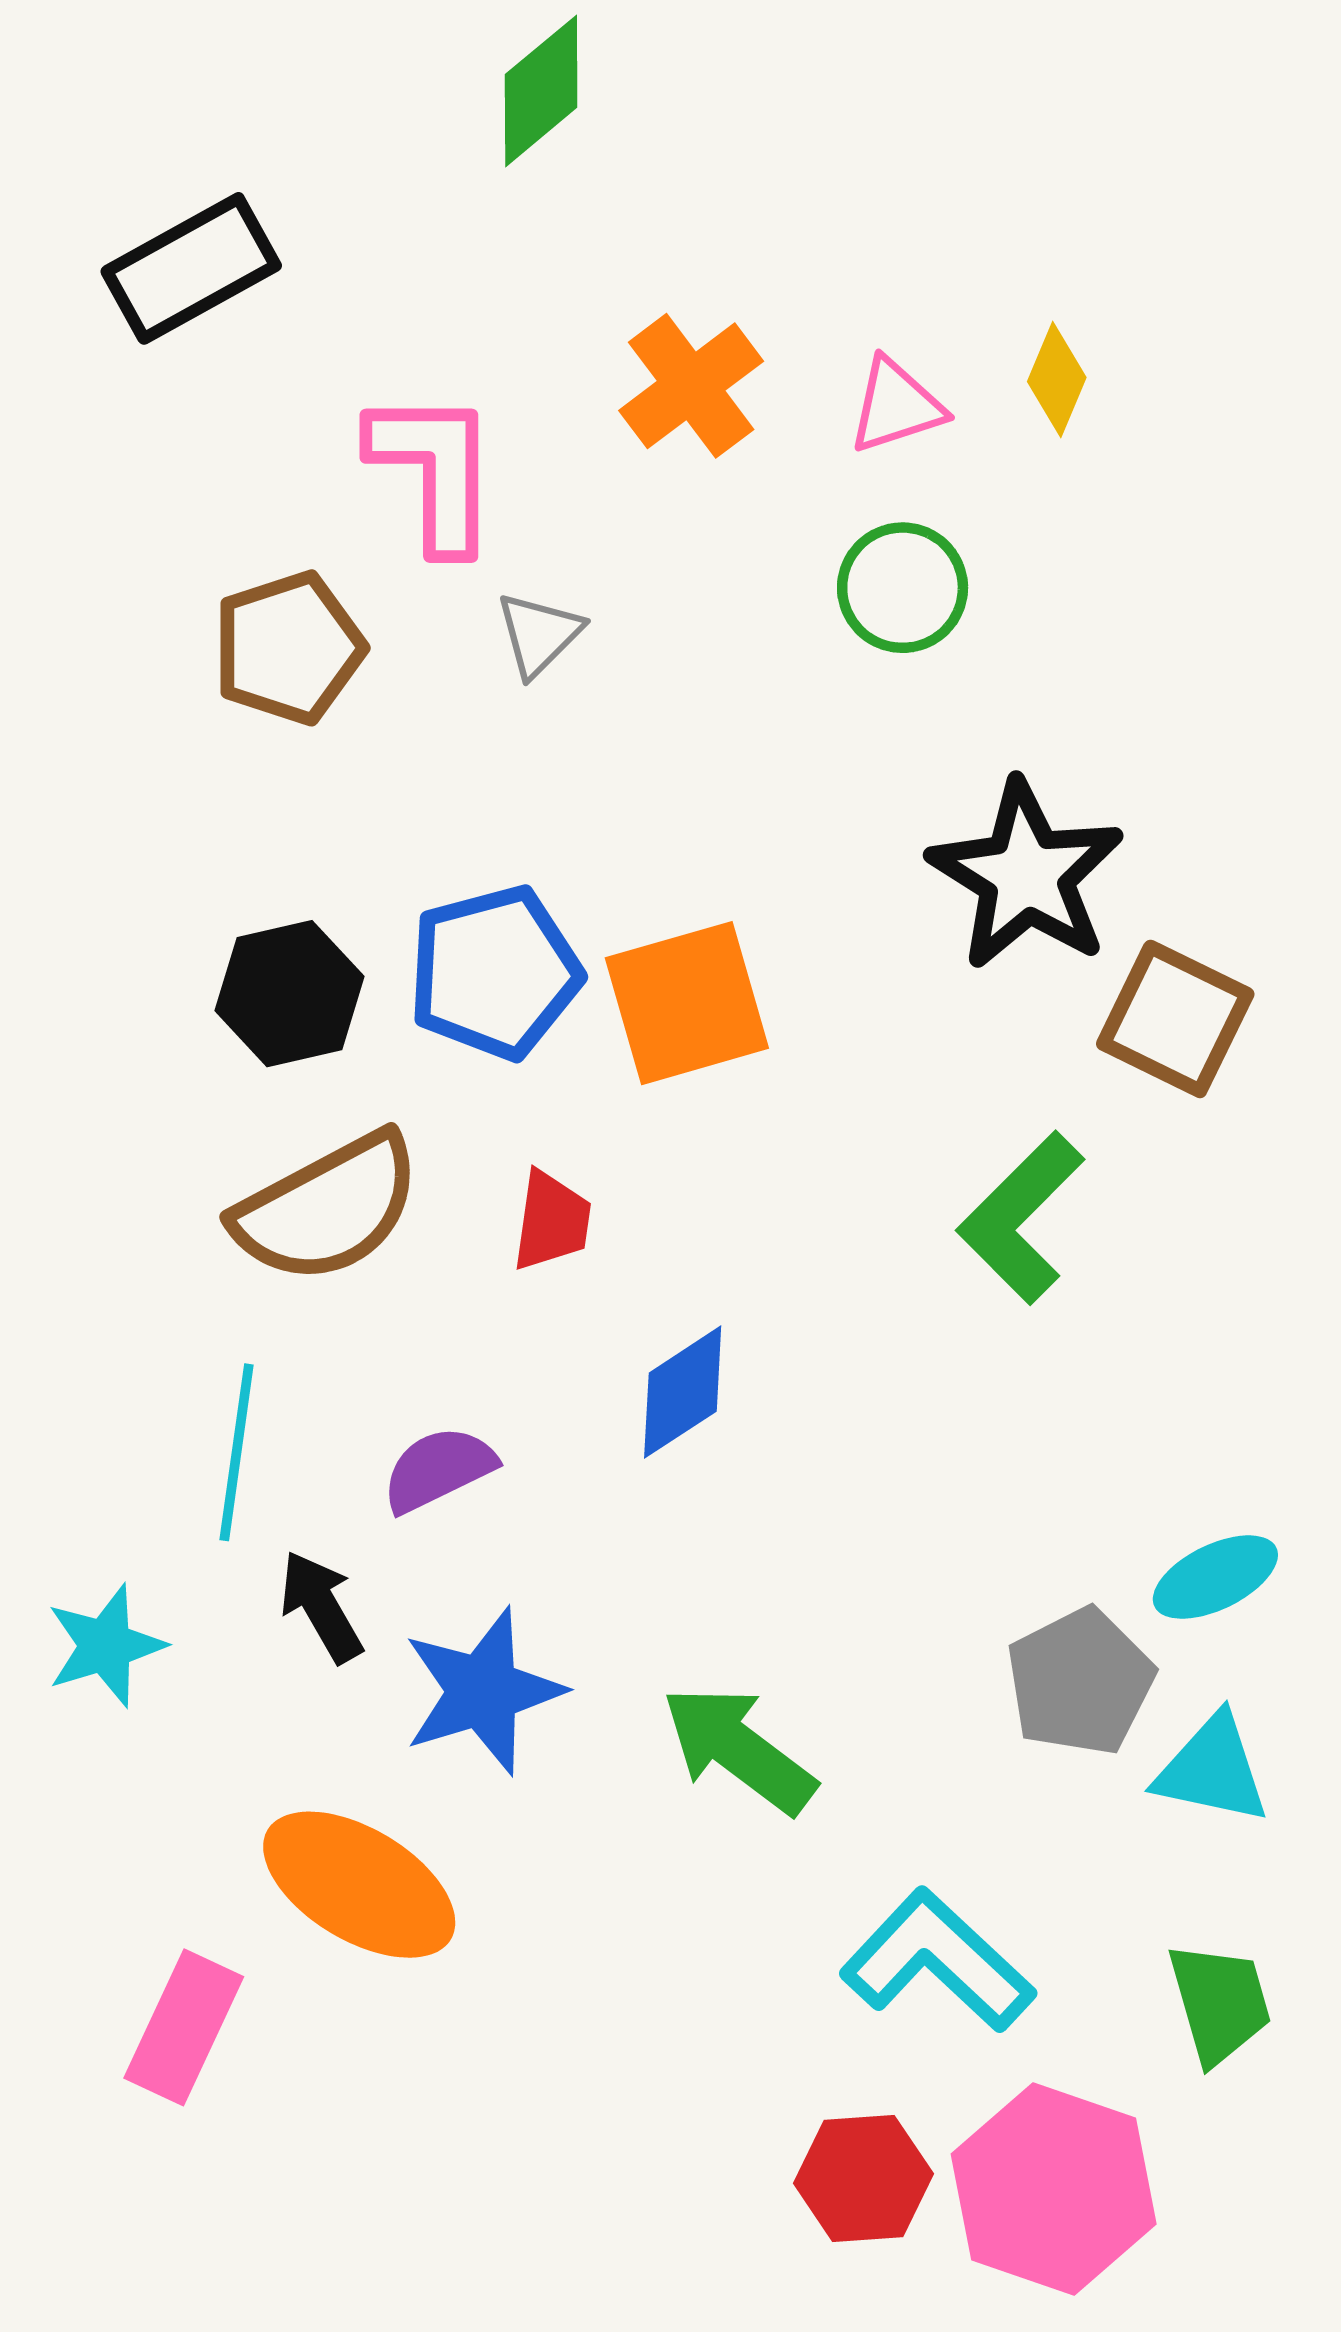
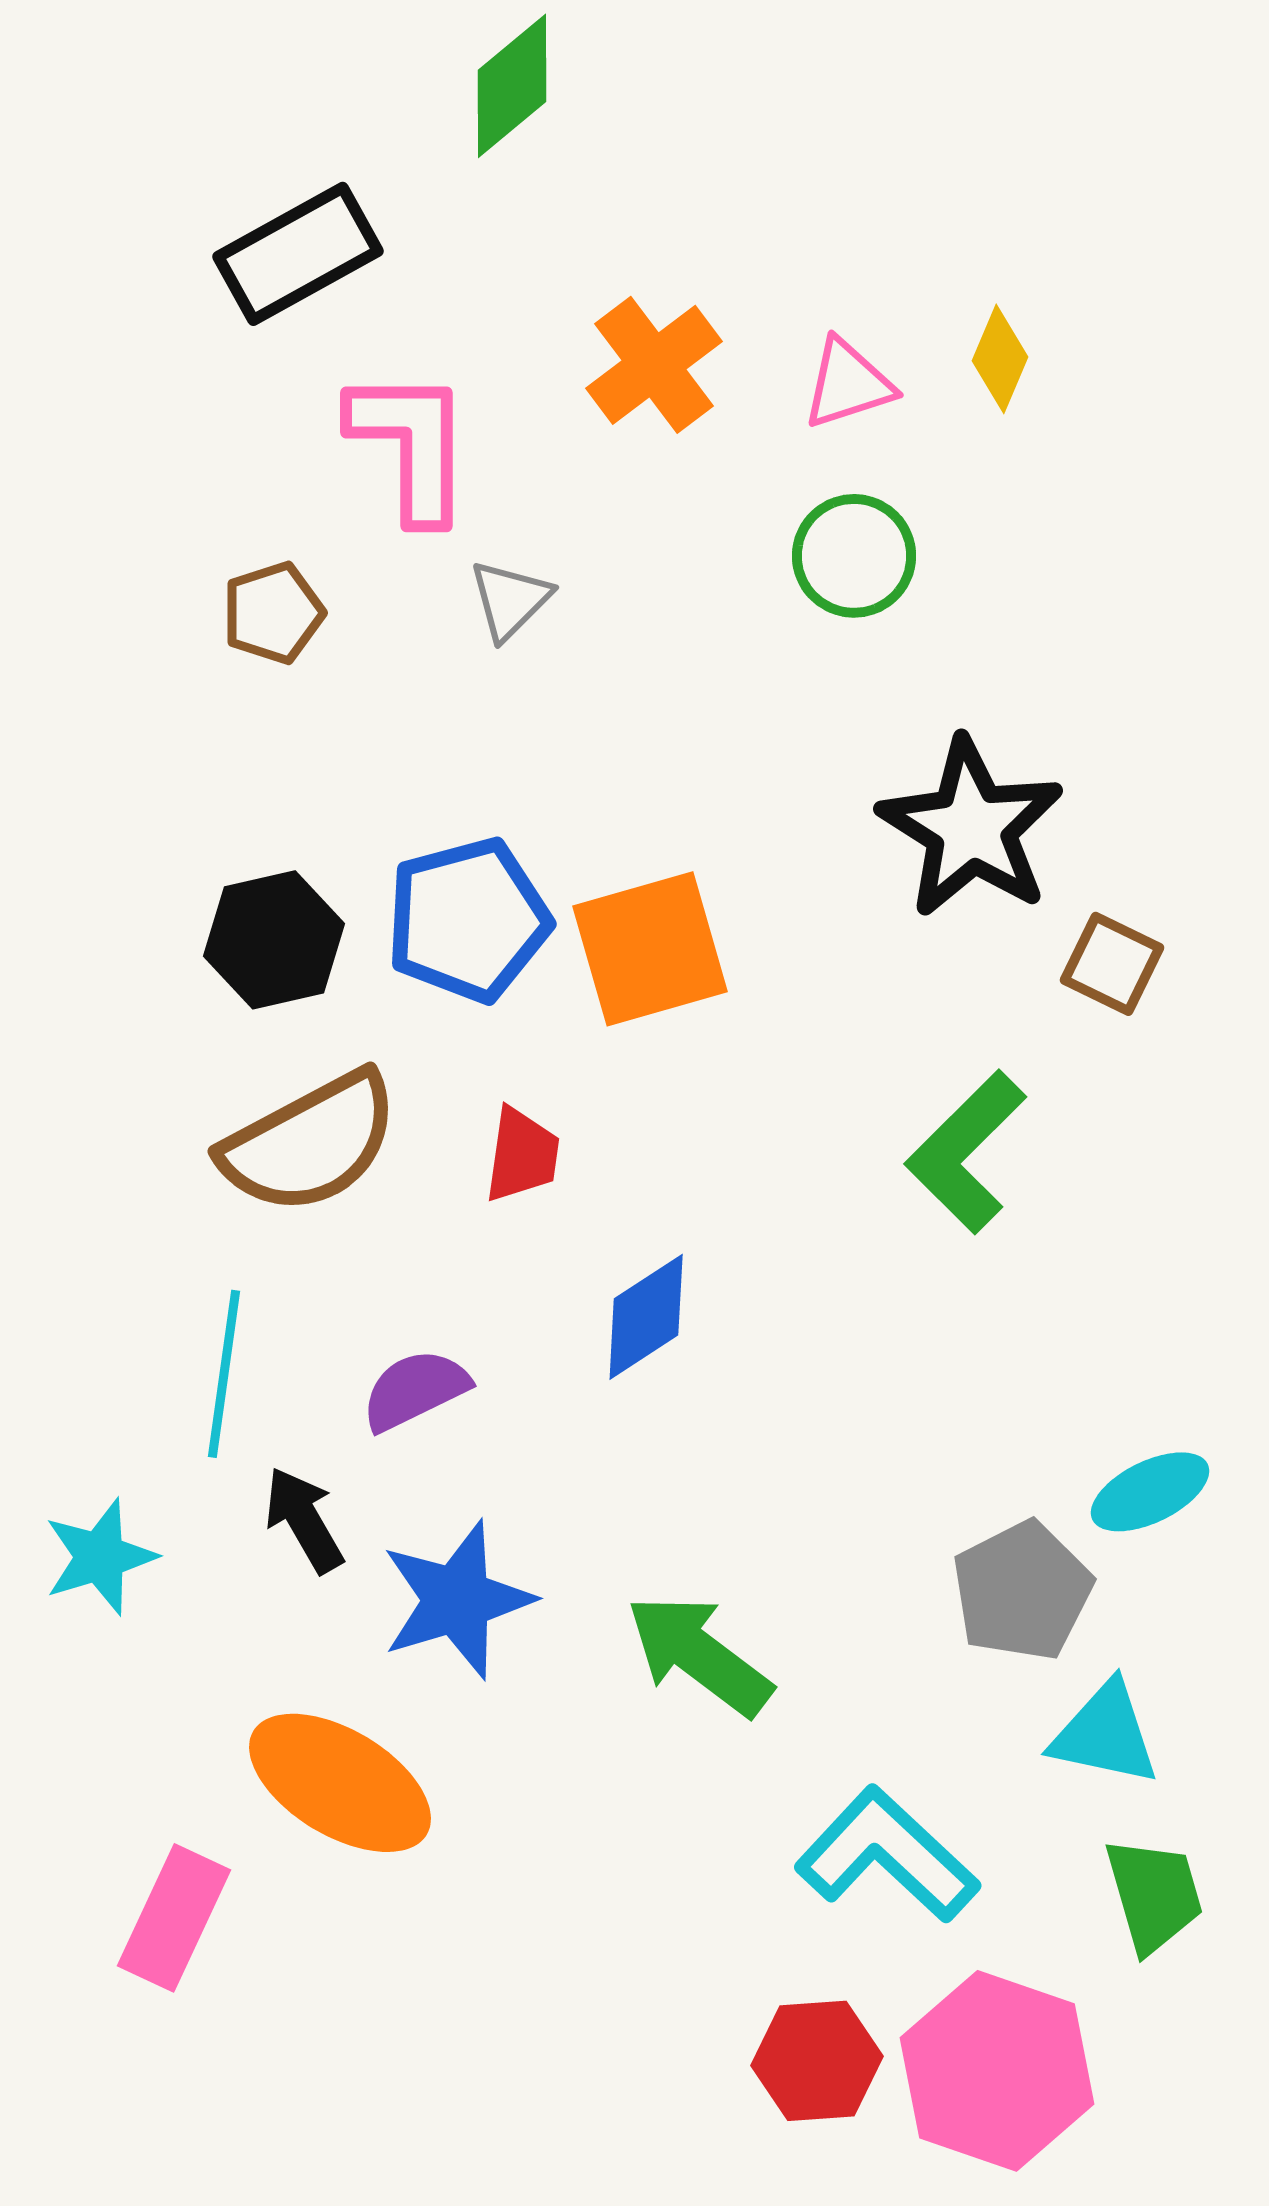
black rectangle: (191, 268) -> (298, 254), moved
brown pentagon: (288, 648) -> (273, 613), size x0.7
brown square: (1175, 1019) -> (1112, 964), size x0.7
cyan triangle: (1212, 1769) -> (1105, 1734), moved

